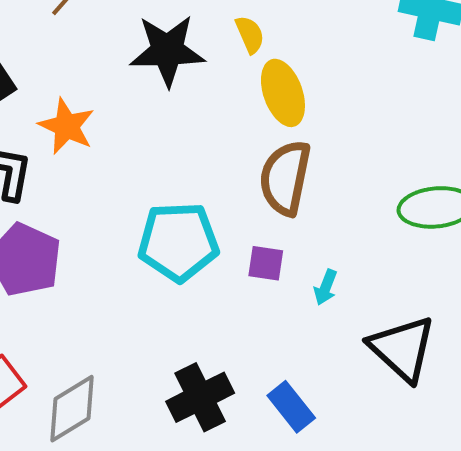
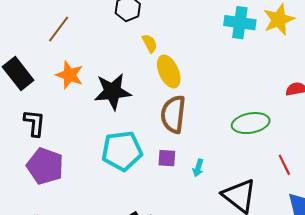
black star: (167, 51) -> (113, 92), moved
orange star: (67, 126) -> (70, 75), moved

